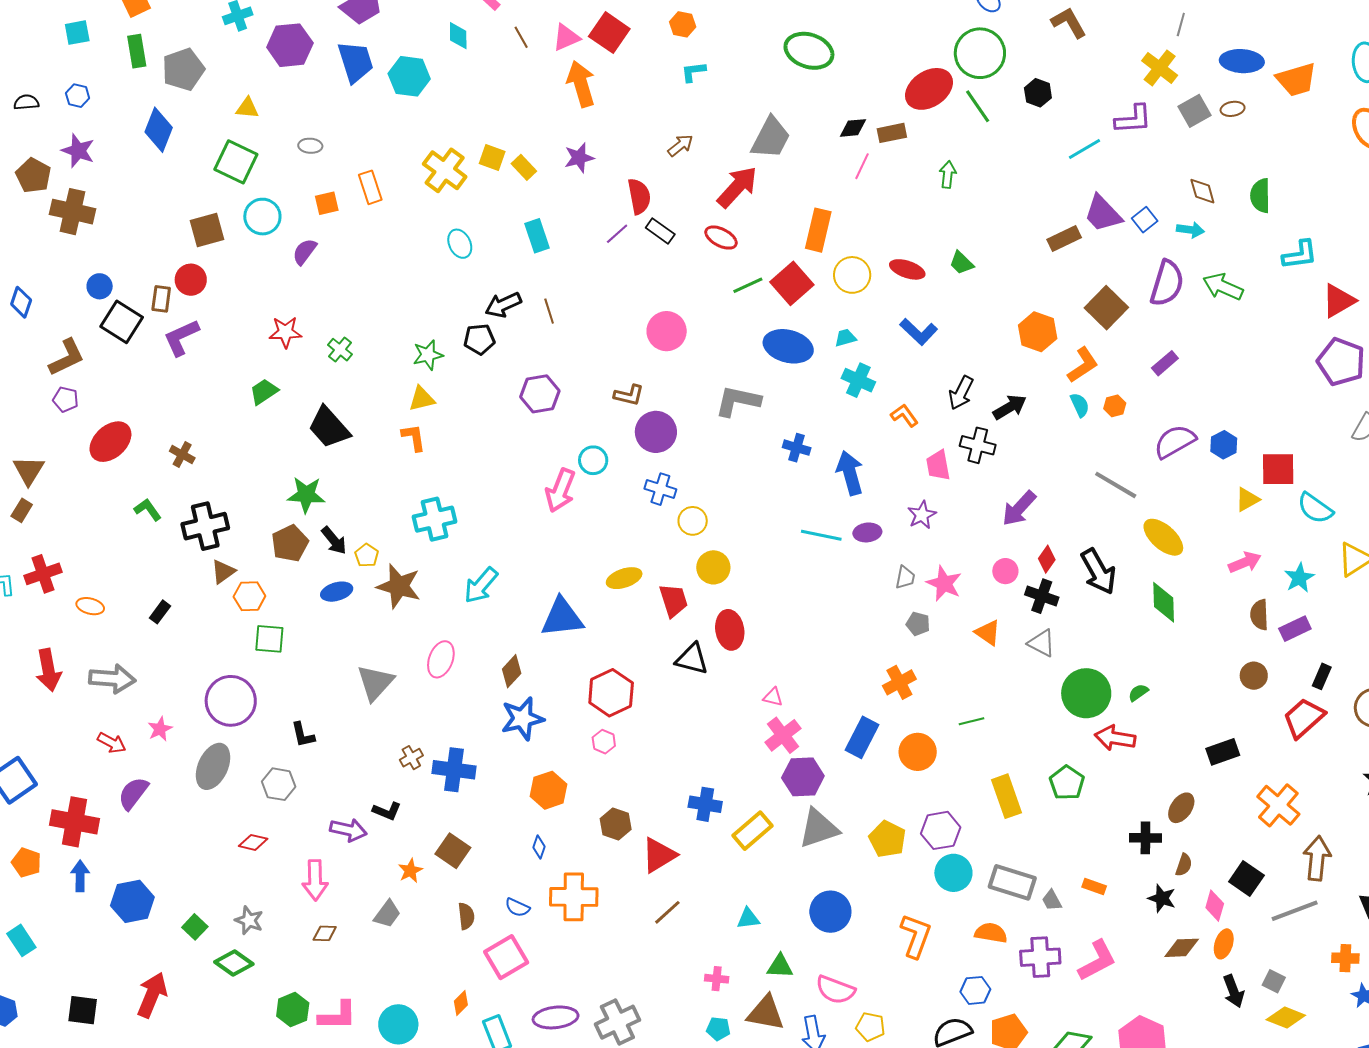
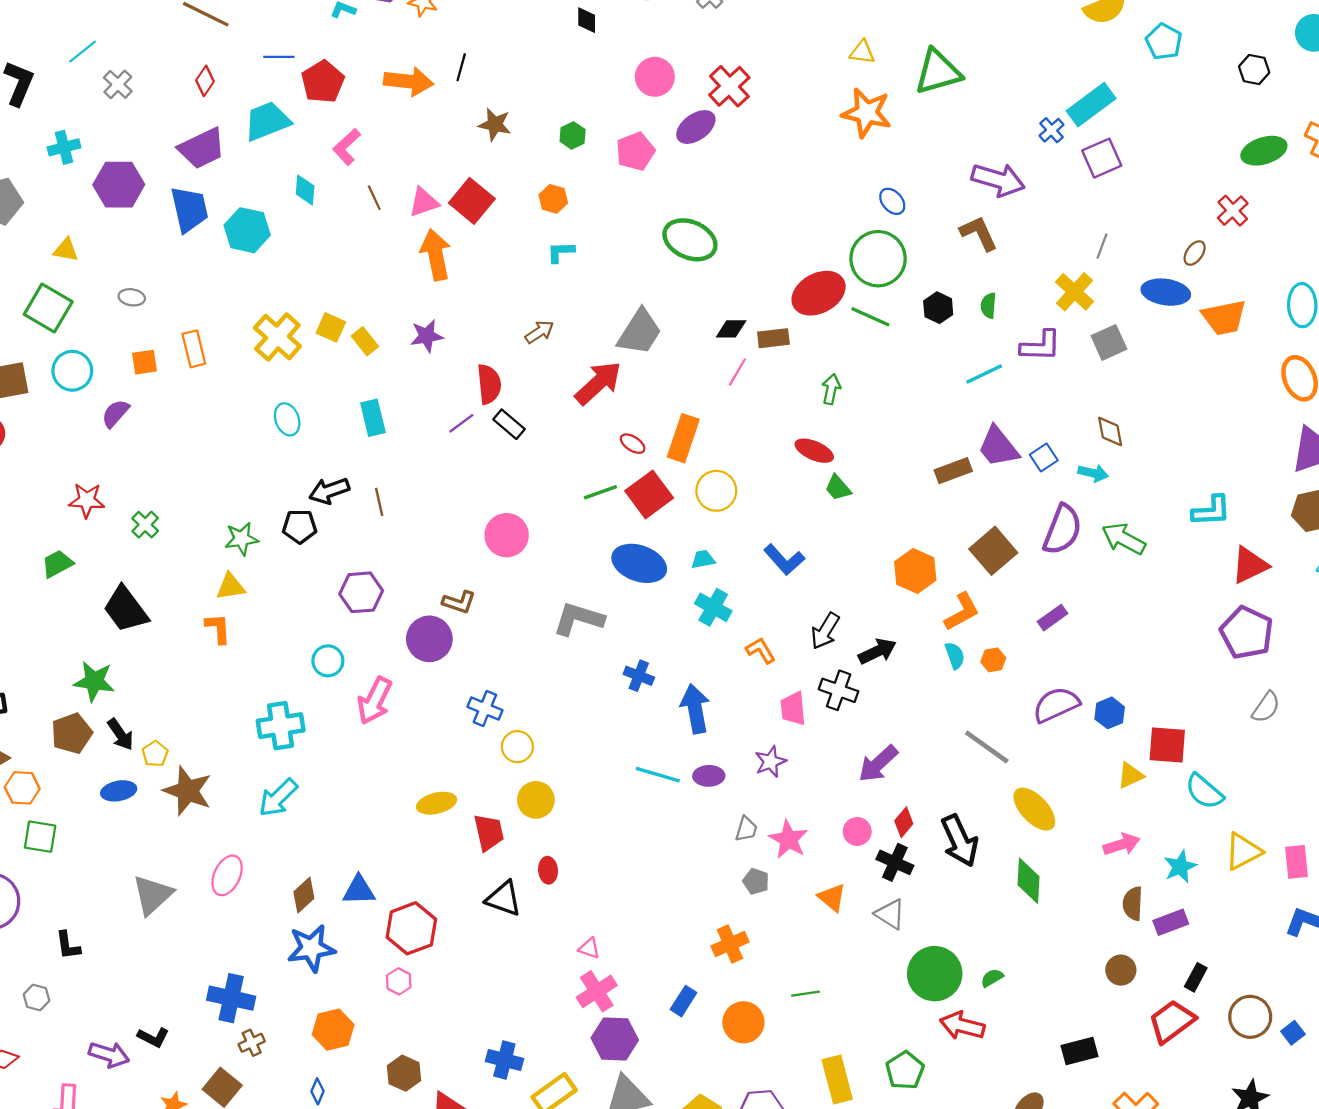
green line: (978, 106) -> (870, 317), turned -36
brown ellipse: (1233, 109) -> (1195, 253), moved, turned -50
green semicircle: (1260, 196) -> (988, 306), moved, size x0.7
red ellipse: (721, 238) -> (633, 444), moved, size x0.7
red ellipse: (907, 269) -> (814, 451), moved
purple circle: (656, 432) -> (429, 639), moved
cyan circle: (593, 460) -> (328, 661), moved
cyan cross: (435, 519) -> (281, 726), moved
blue triangle: (562, 617) -> (359, 890), moved, size x0.7
red ellipse: (730, 630) -> (548, 870), size x0.6
blue rectangle: (862, 737) -> (684, 1001), size x0.7
brown cross: (411, 758) -> (252, 1043), moved
gray hexagon: (279, 784) -> (36, 997), size x0.7

